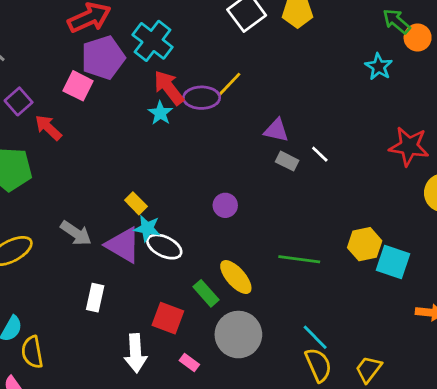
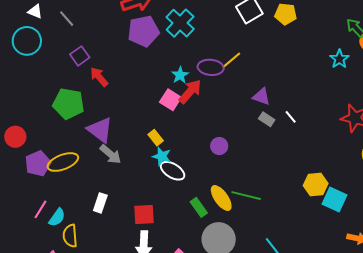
pink square: (78, 86) -> (170, 100), moved
red arrow: (169, 88) -> (190, 92), moved, turned 72
purple triangle: (123, 245) -> (100, 130), moved
green line: (299, 259) -> (246, 196), moved
white rectangle: (95, 298) -> (100, 203), moved
red square: (168, 318) -> (144, 214), moved, turned -30

